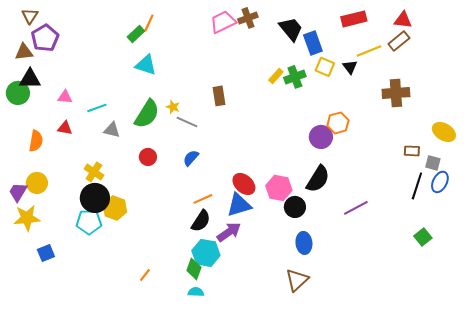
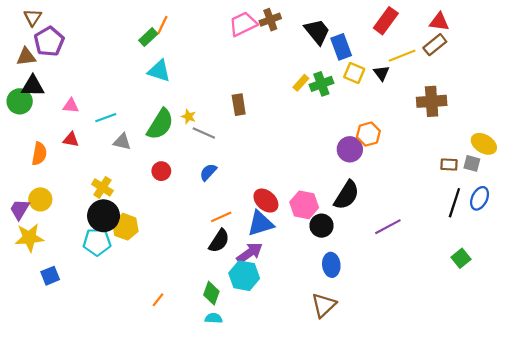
red rectangle: (354, 19) -> (386, 21), turned -40
gray square: (433, 163) -> (472, 163), moved
cyan hexagon: (206, 253) -> (244, 276), moved

